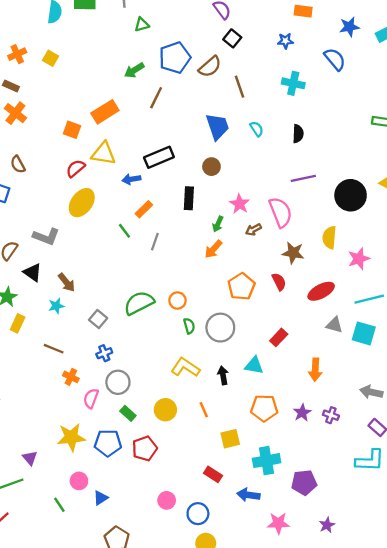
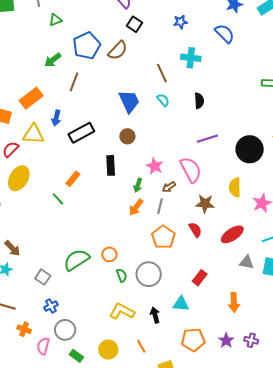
brown line: (240, 87) -> (162, 73), moved
blue arrow: (131, 179) -> (56, 118), moved, turned -63
gray line: (155, 242) -> (160, 206), moved

